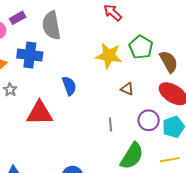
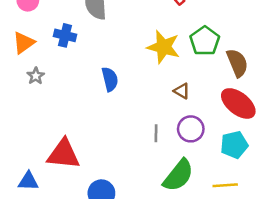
blue cross: (30, 55) -> (65, 35), size x0.7
red triangle: (40, 113) -> (63, 154), moved
purple circle: (149, 120) -> (191, 129), moved

